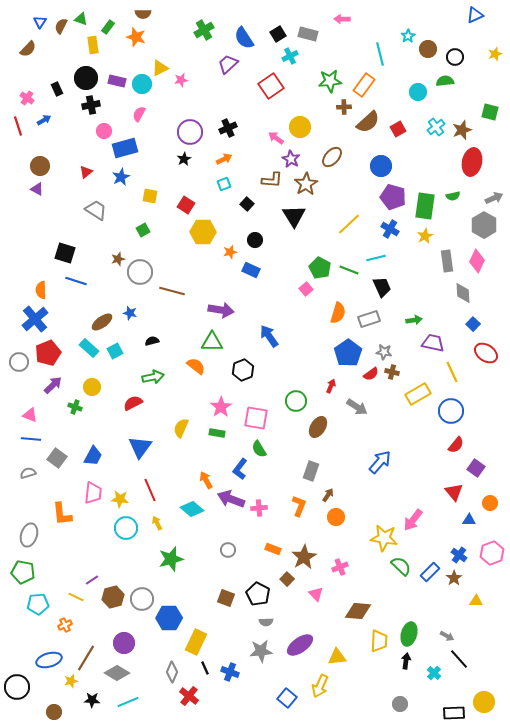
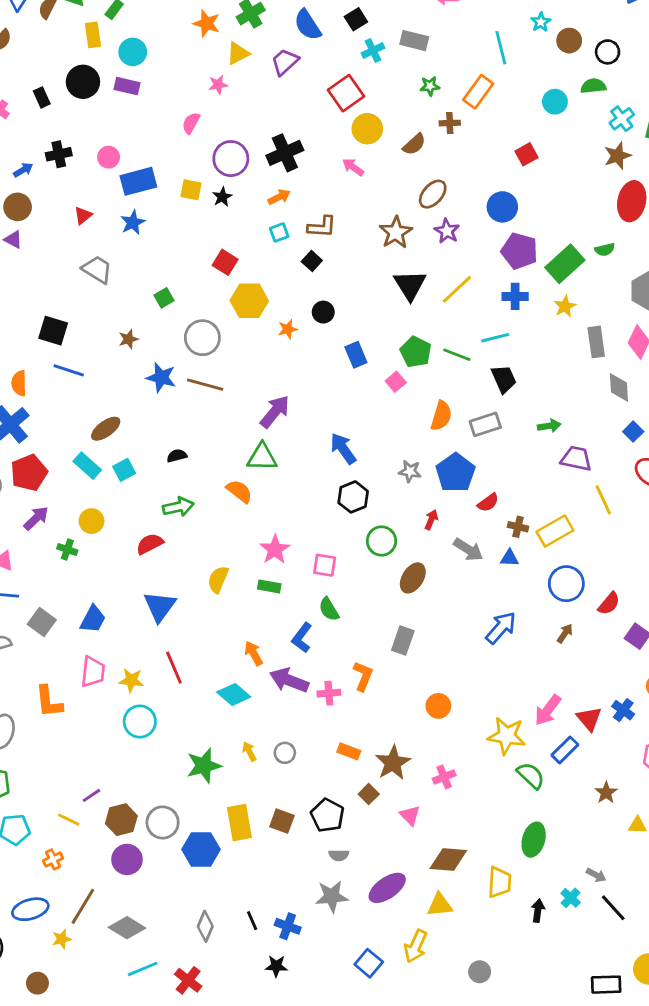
gray rectangle: (308, 34) -> (414, 41), moved
orange star: (136, 37) -> (207, 23), moved
yellow triangle: (160, 68) -> (238, 53), moved
green star: (330, 81) -> (430, 86), size x0.6
cyan circle: (142, 84) -> (133, 52), moved
black cross: (91, 105) -> (59, 154), moved
pink semicircle: (139, 114) -> (191, 123), moved
blue arrow: (44, 120) -> (23, 170), moved
brown semicircle: (368, 122) -> (414, 144), moved, size x0.7
yellow circle: (300, 127) -> (367, 129), moved
cyan cross: (436, 127) -> (622, 119), moved
black cross: (228, 128) -> (285, 153), size x1.4
purple star: (291, 159) -> (447, 231), moved
brown L-shape: (272, 180) -> (322, 227), moved
yellow square: (150, 196) -> (191, 190), moved
green rectangle: (425, 206) -> (565, 264), turned 40
black triangle: (294, 216) -> (410, 285), moved
blue cross: (390, 229) -> (515, 296), turned -30
blue rectangle: (251, 270) -> (356, 355), moved, turned 42
gray circle: (140, 272) -> (202, 338), moved
purple arrow: (221, 310) -> (275, 412), turned -60
blue star: (130, 313) -> (161, 377), moved, size x1.5
gray star: (384, 352) -> (410, 471), moved
black hexagon: (243, 370) -> (353, 497), moved
brown cross: (392, 372) -> (518, 527), moved
blue circle: (451, 411) -> (566, 584), moved
pink square: (256, 418) -> (325, 565), size x0.7
red triangle: (454, 492) -> (589, 719), moved
brown arrow: (328, 495) -> (565, 633), moved
orange L-shape: (299, 506) -> (363, 676), moved
blue triangle: (469, 520) -> (509, 558), moved
yellow arrow: (157, 523) -> (249, 751), moved
blue cross: (459, 555) -> (623, 710), moved
blue rectangle: (430, 572) -> (565, 750), moved
brown diamond: (358, 611) -> (448, 859), moved
green ellipse: (409, 634) -> (534, 840), moved
yellow rectangle: (196, 642) -> (239, 822), moved, turned -35
purple circle: (124, 643) -> (127, 859), moved
cyan cross: (434, 673) -> (571, 898), moved
red cross: (189, 696) -> (188, 980), moved
black star: (92, 700) -> (276, 966), moved
gray circle: (400, 704) -> (480, 972), moved

